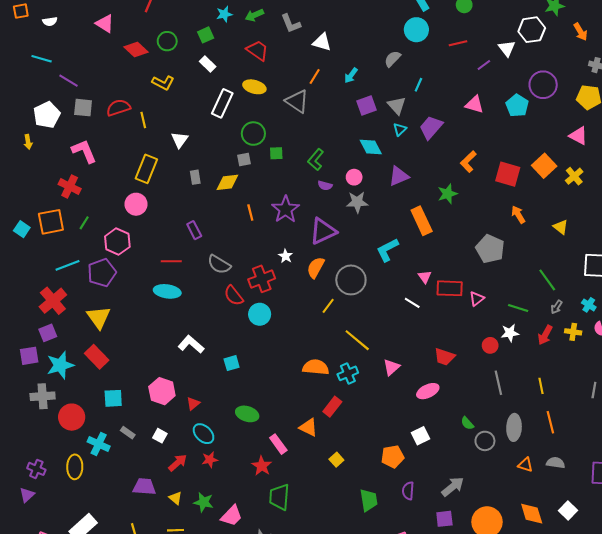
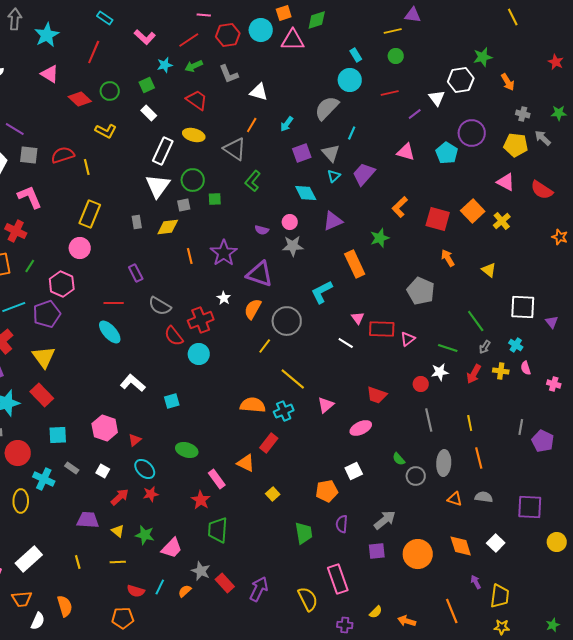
gray semicircle: (393, 59) -> (327, 108), size x1.5
white triangle: (180, 140) -> (158, 186), moved, size x1.5
green L-shape: (316, 160) -> (253, 181), moved
purple triangle: (323, 231) -> (260, 274), turned 44
cyan ellipse: (167, 291) -> (110, 332), turned 40

